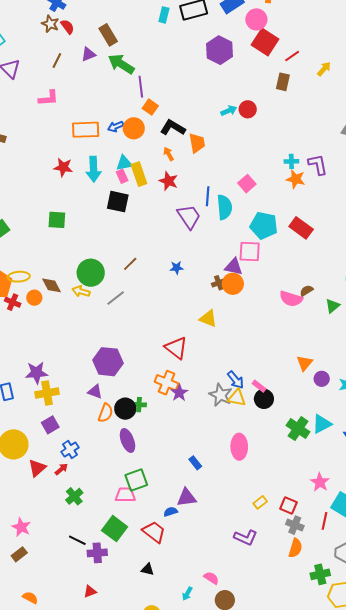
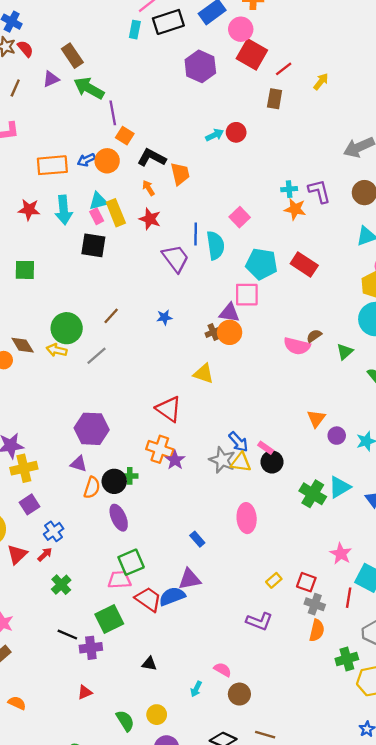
blue semicircle: (171, 512) -> (172, 596), size x1.6
green square: (115, 529) -> (109, 619), turned 30
red trapezoid: (154, 532) -> (148, 599), moved

